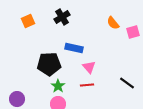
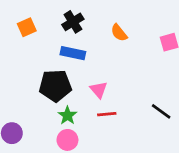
orange semicircle: (113, 23) -> (119, 33), moved
blue rectangle: (74, 48) -> (73, 53), moved
pink triangle: (89, 67) -> (99, 90), moved

